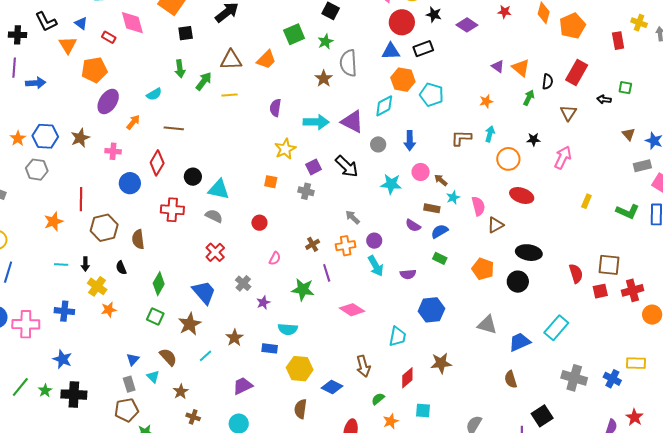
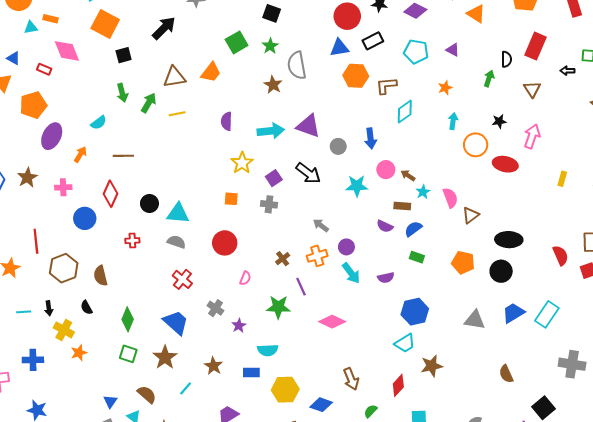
orange triangle: (521, 68) -> (476, 14), moved
cyan pentagon: (432, 95) -> (416, 52), moved
cyan diamond: (384, 106) -> (405, 112), moved
brown L-shape: (461, 138) -> (386, 86), moved
red ellipse: (522, 196) -> (505, 164), moved
red cross: (172, 210) -> (132, 241), size x0.6
red circle: (259, 223) -> (225, 243), size x1.5
cyan trapezoid: (398, 336) -> (405, 343), moved, turned 55
blue trapezoid: (520, 342) -> (513, 313), moved

